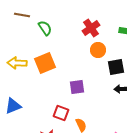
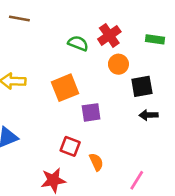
green semicircle: (45, 28) -> (78, 43), moved, turned -35
orange square: (45, 63) -> (65, 88), moved

